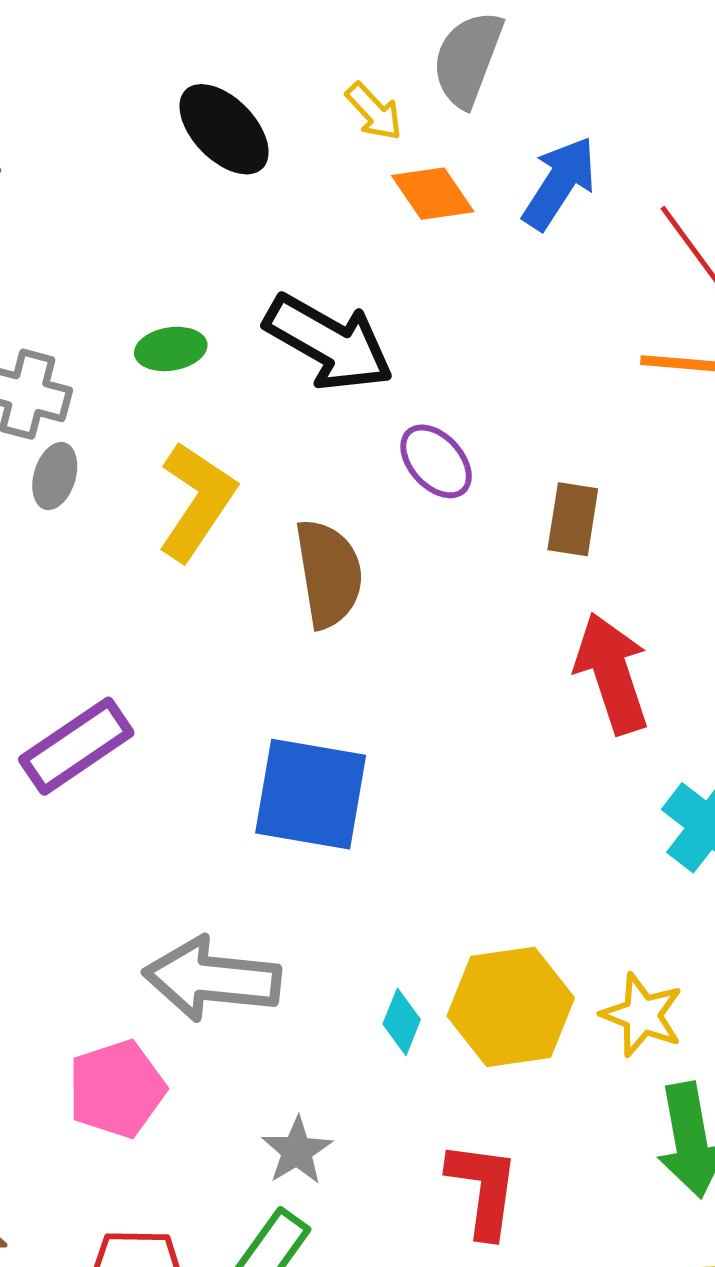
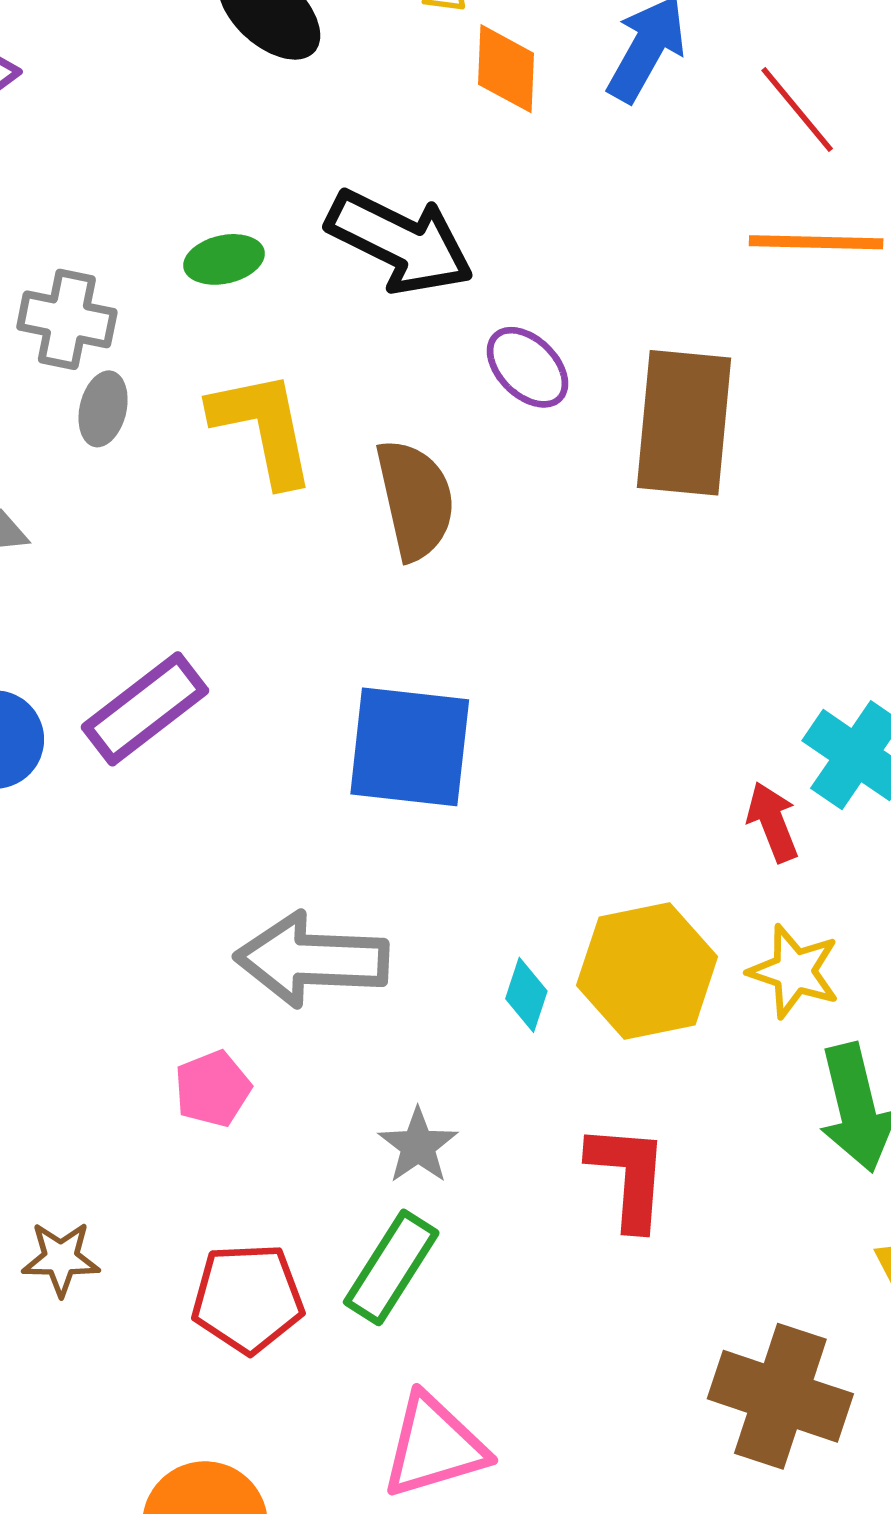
orange diamond: (433, 194) -> (506, 69), turned 40
yellow L-shape: (197, 501) -> (263, 428), turned -42
brown rectangle: (573, 519) -> (684, 423), size x1.8
red arrow: (612, 673) -> (773, 822), moved, size x0.6
pink pentagon: (117, 1089) -> (213, 1089), size x0.7

